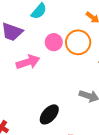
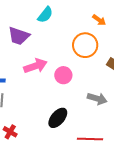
pink circle: (54, 42) -> (63, 75), moved

